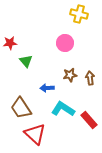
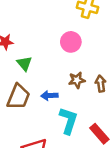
brown trapezoid: (21, 108) -> (18, 97), moved, turned -125
cyan L-shape: (63, 109) -> (68, 121), turned 75

